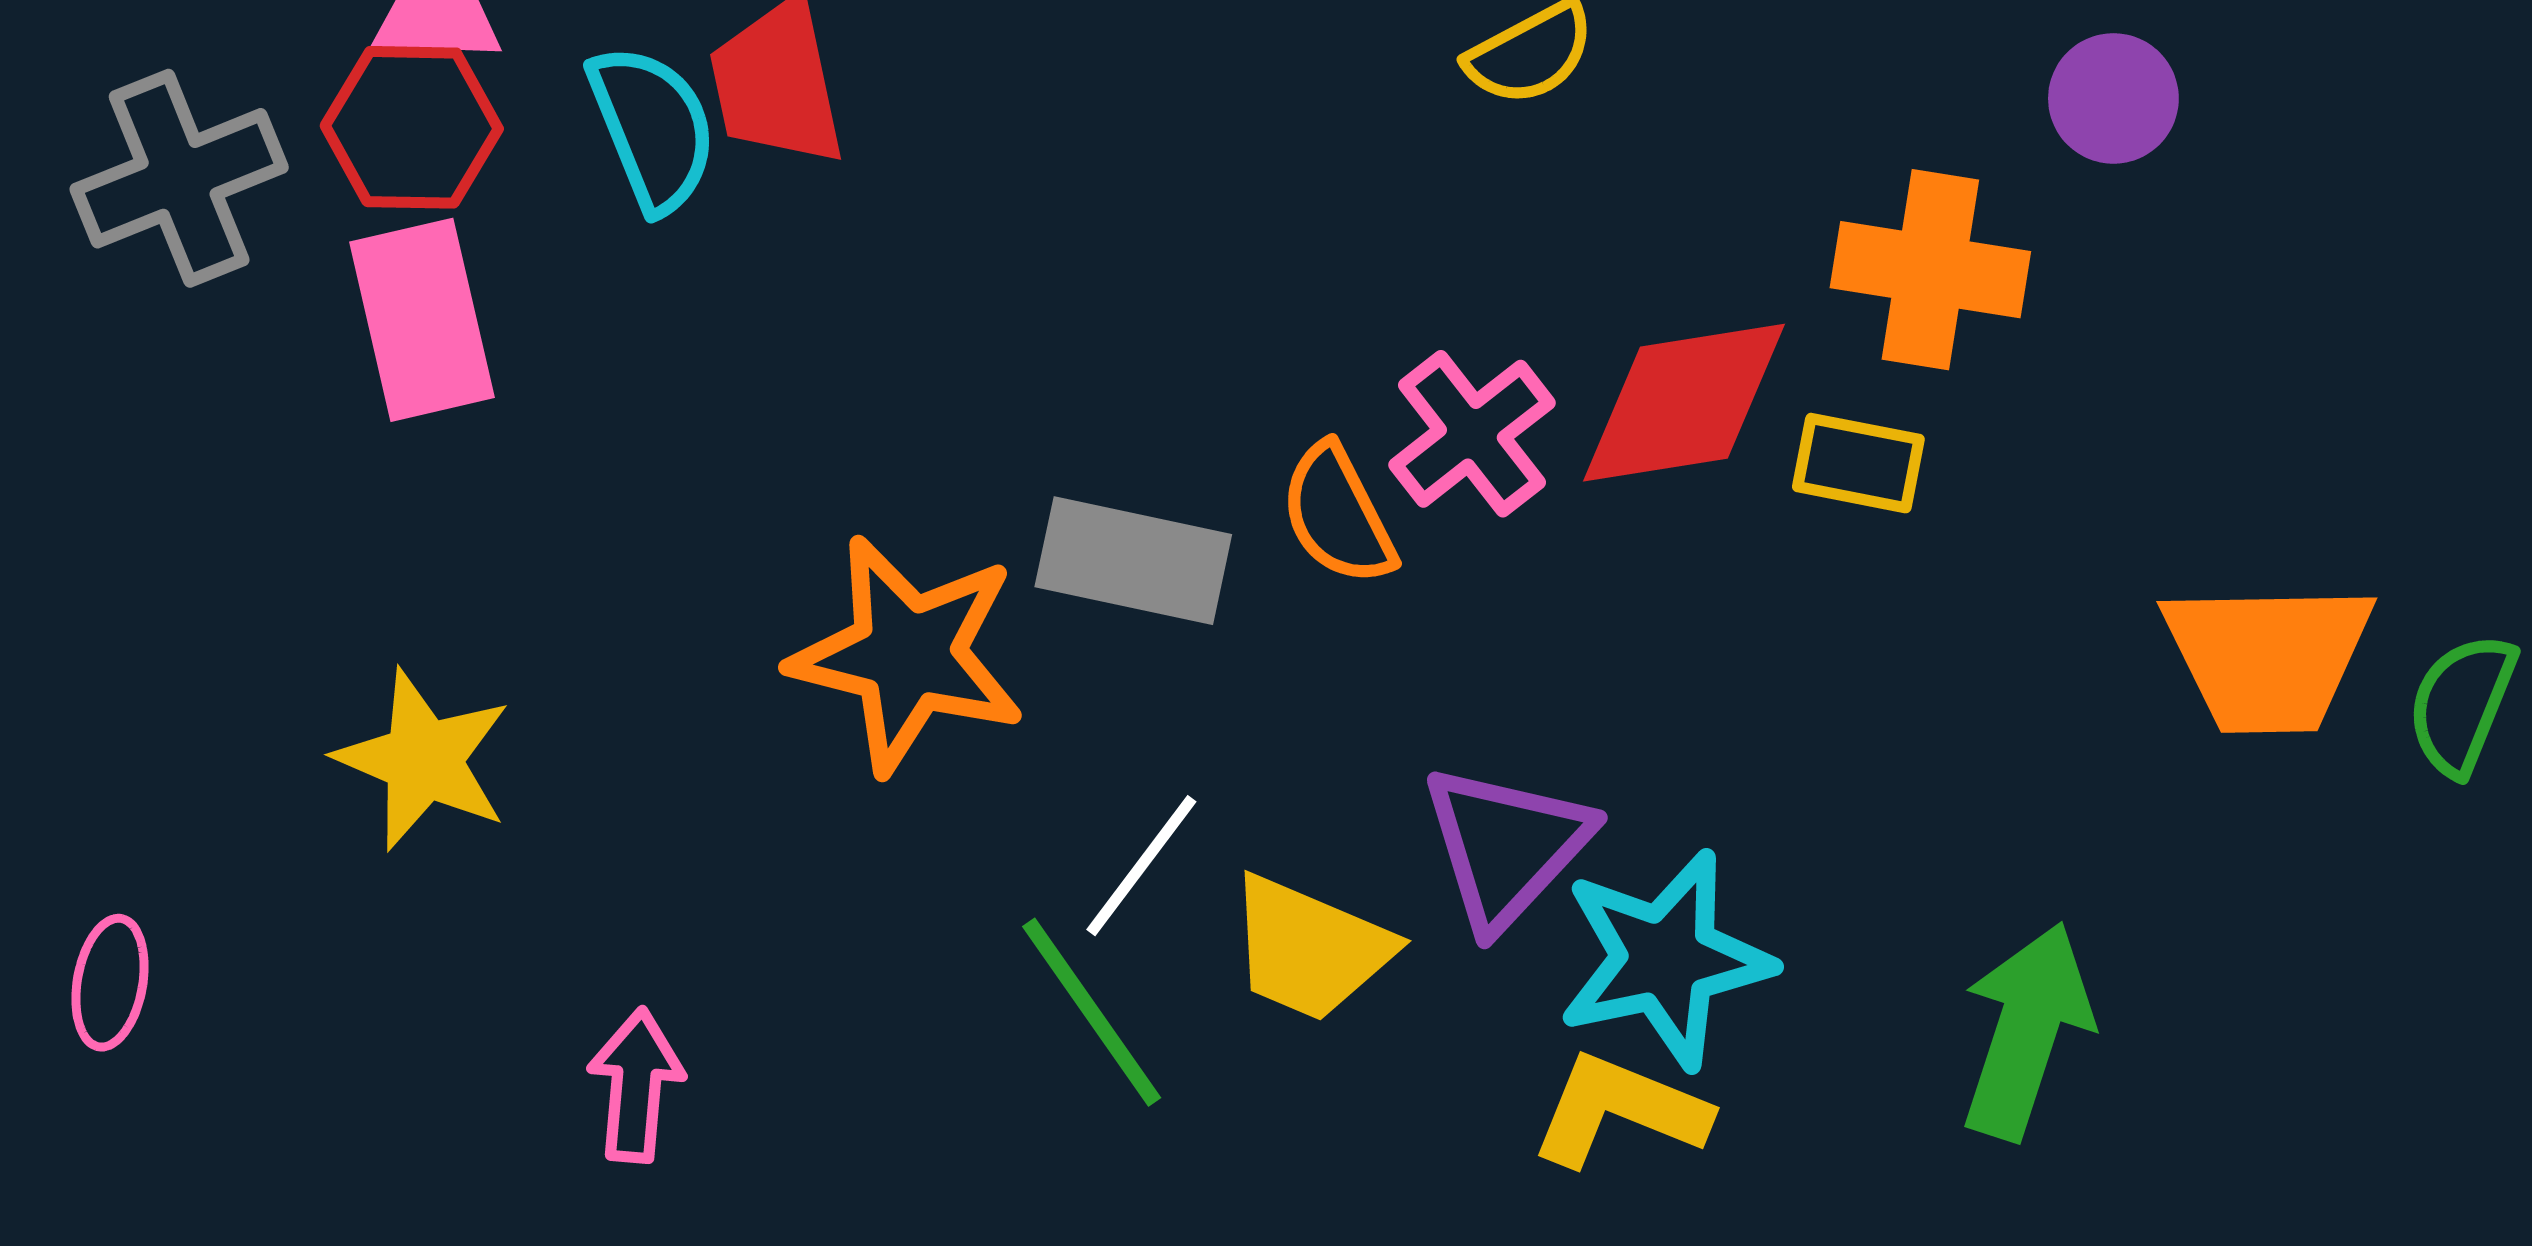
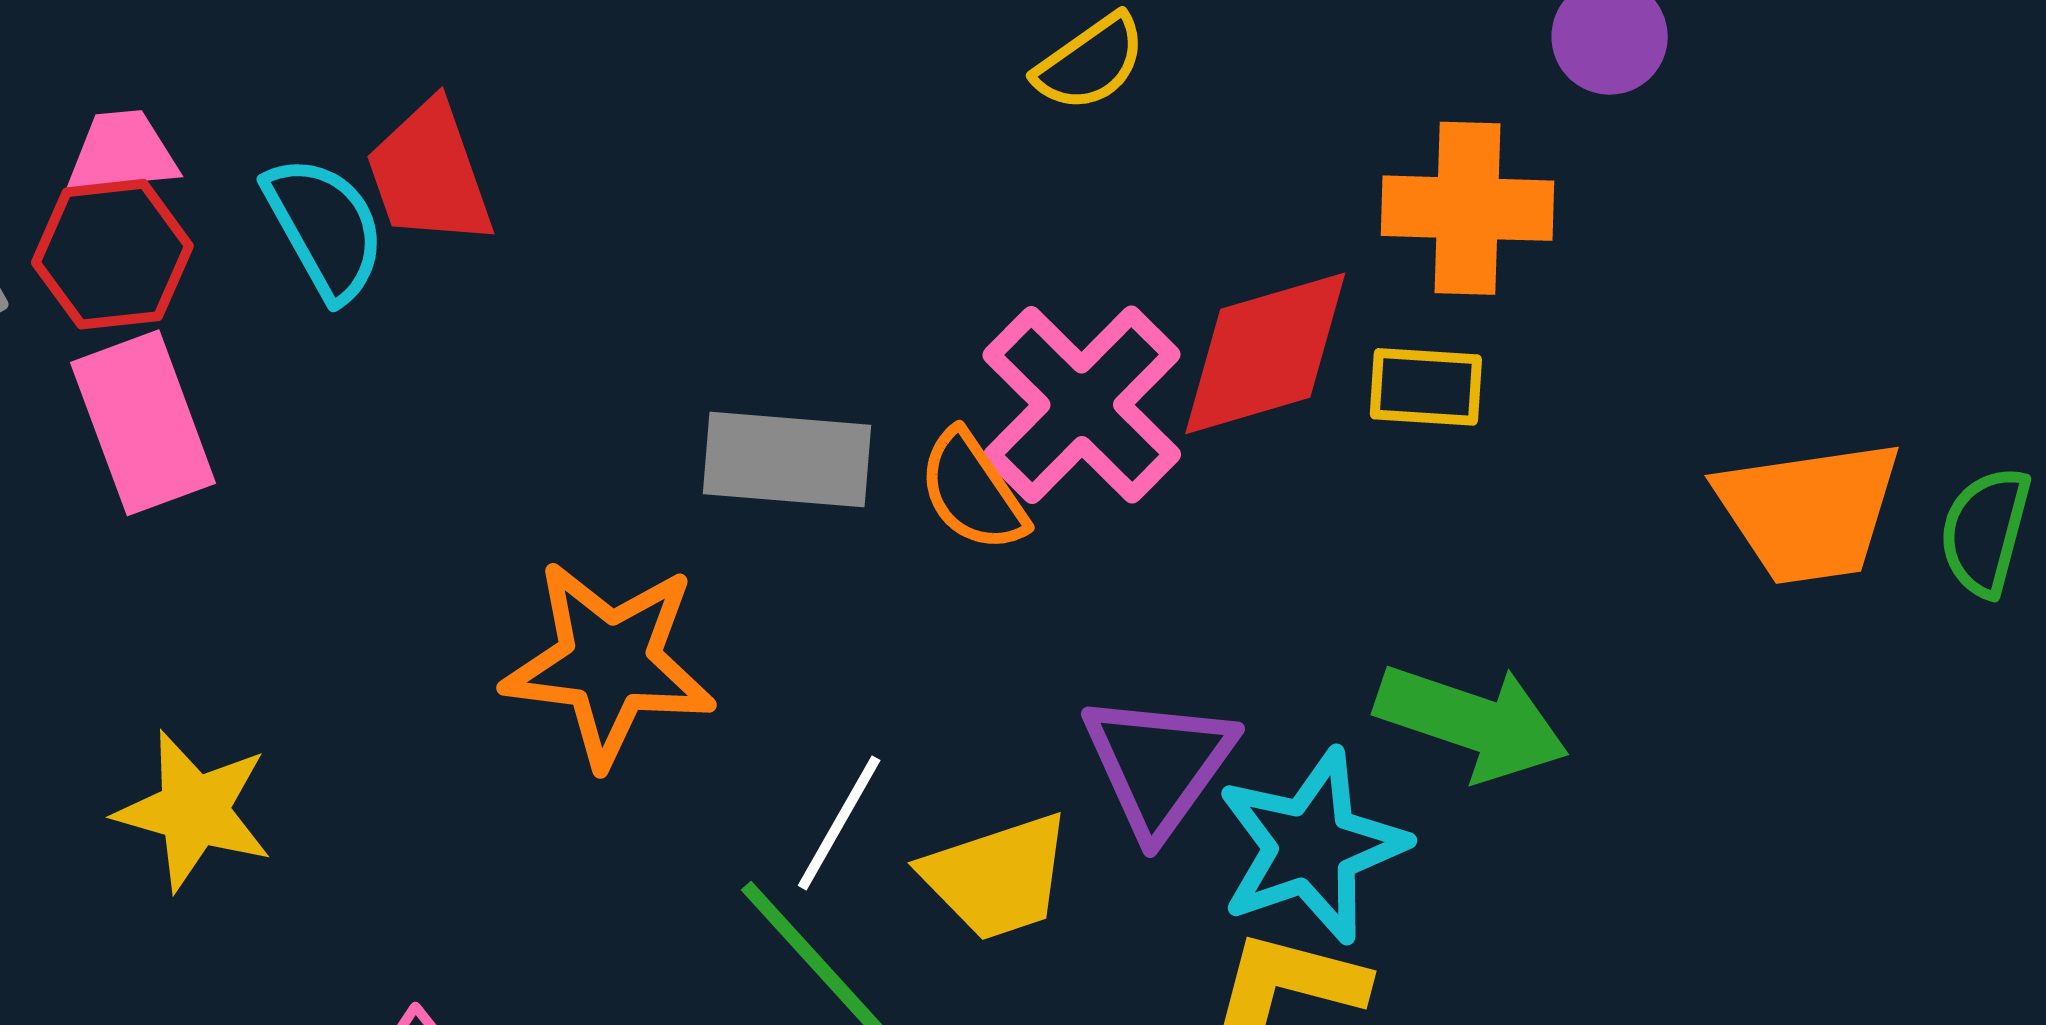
pink cross: (1472, 434) -> (1082, 405), size x1.4
gray rectangle: (1133, 561) -> (787, 459), moved
yellow trapezoid: (1310, 948) -> (997, 877), turned -34
green arrow: (2026, 1031) -> (1472, 722), moved, turned 98

